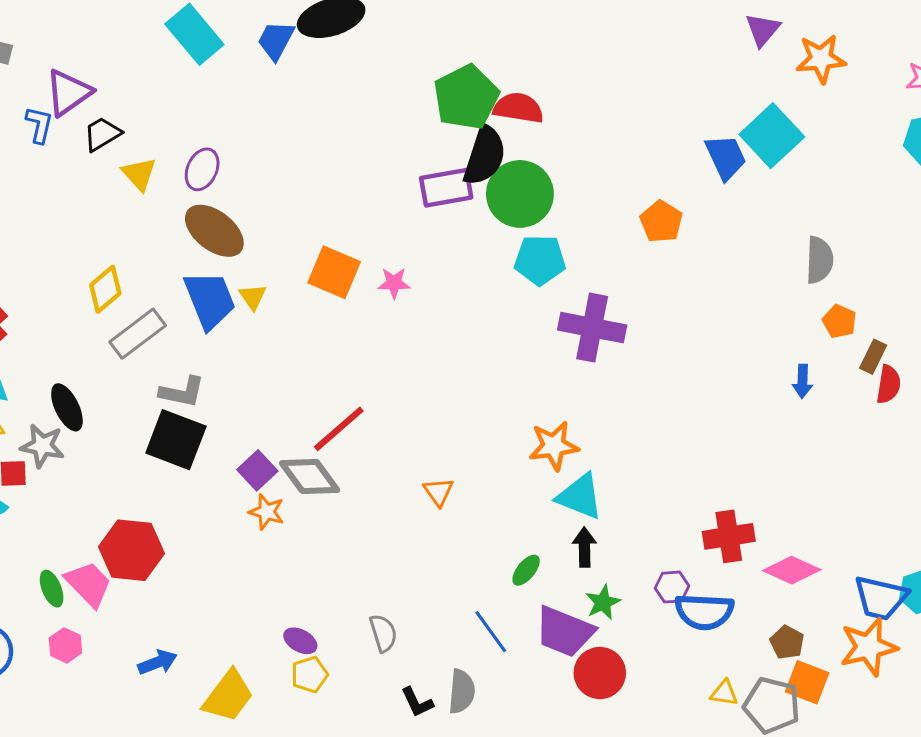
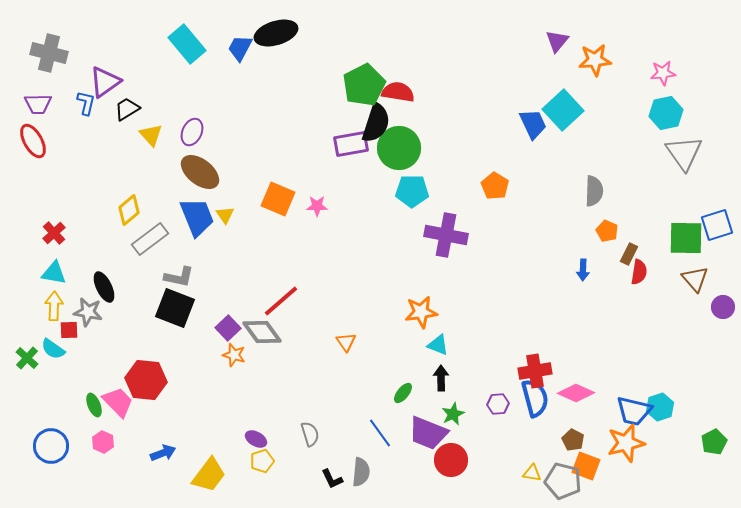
orange pentagon: (661, 222) -> (495, 186), moved
cyan triangle: (580, 496) -> (438, 345), size x0.7
blue semicircle: (704, 612) -> (535, 398), moved, turned -108

